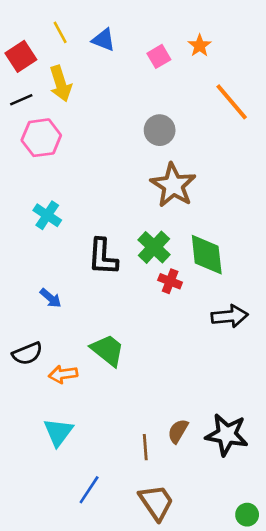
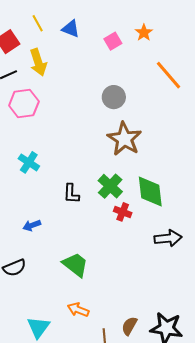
black L-shape: (103, 257) -> (71, 194), size x0.7
blue arrow: (51, 298) -> (32, 225), turned 120
orange arrow: (63, 374) -> (78, 310), moved, turned 30

